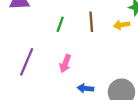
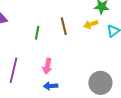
blue arrow: (85, 88) -> (51, 86), moved

